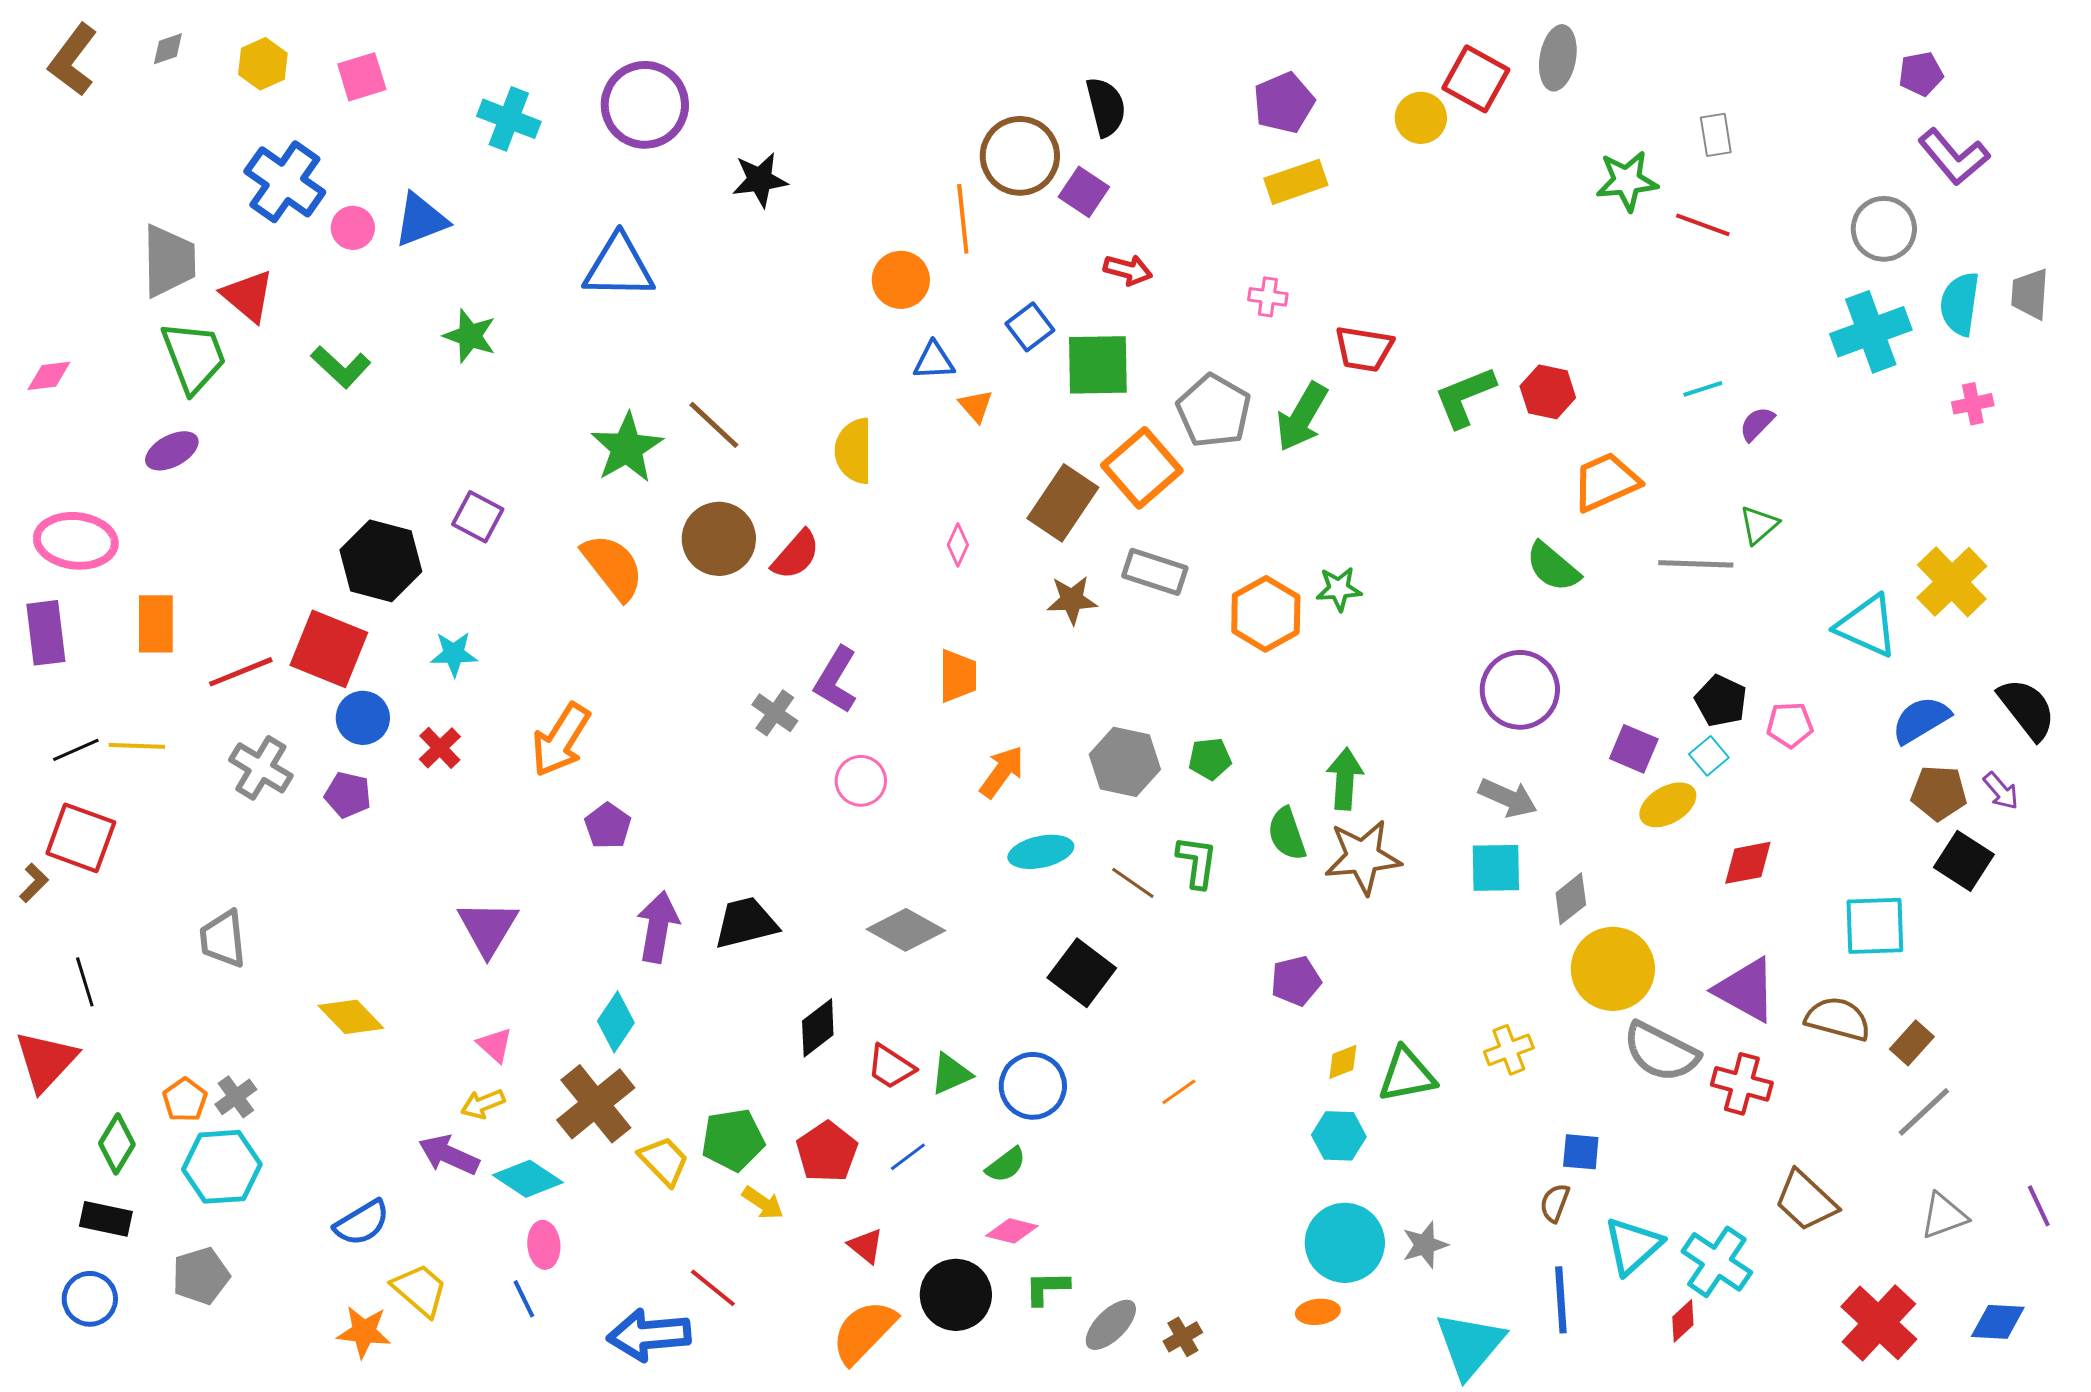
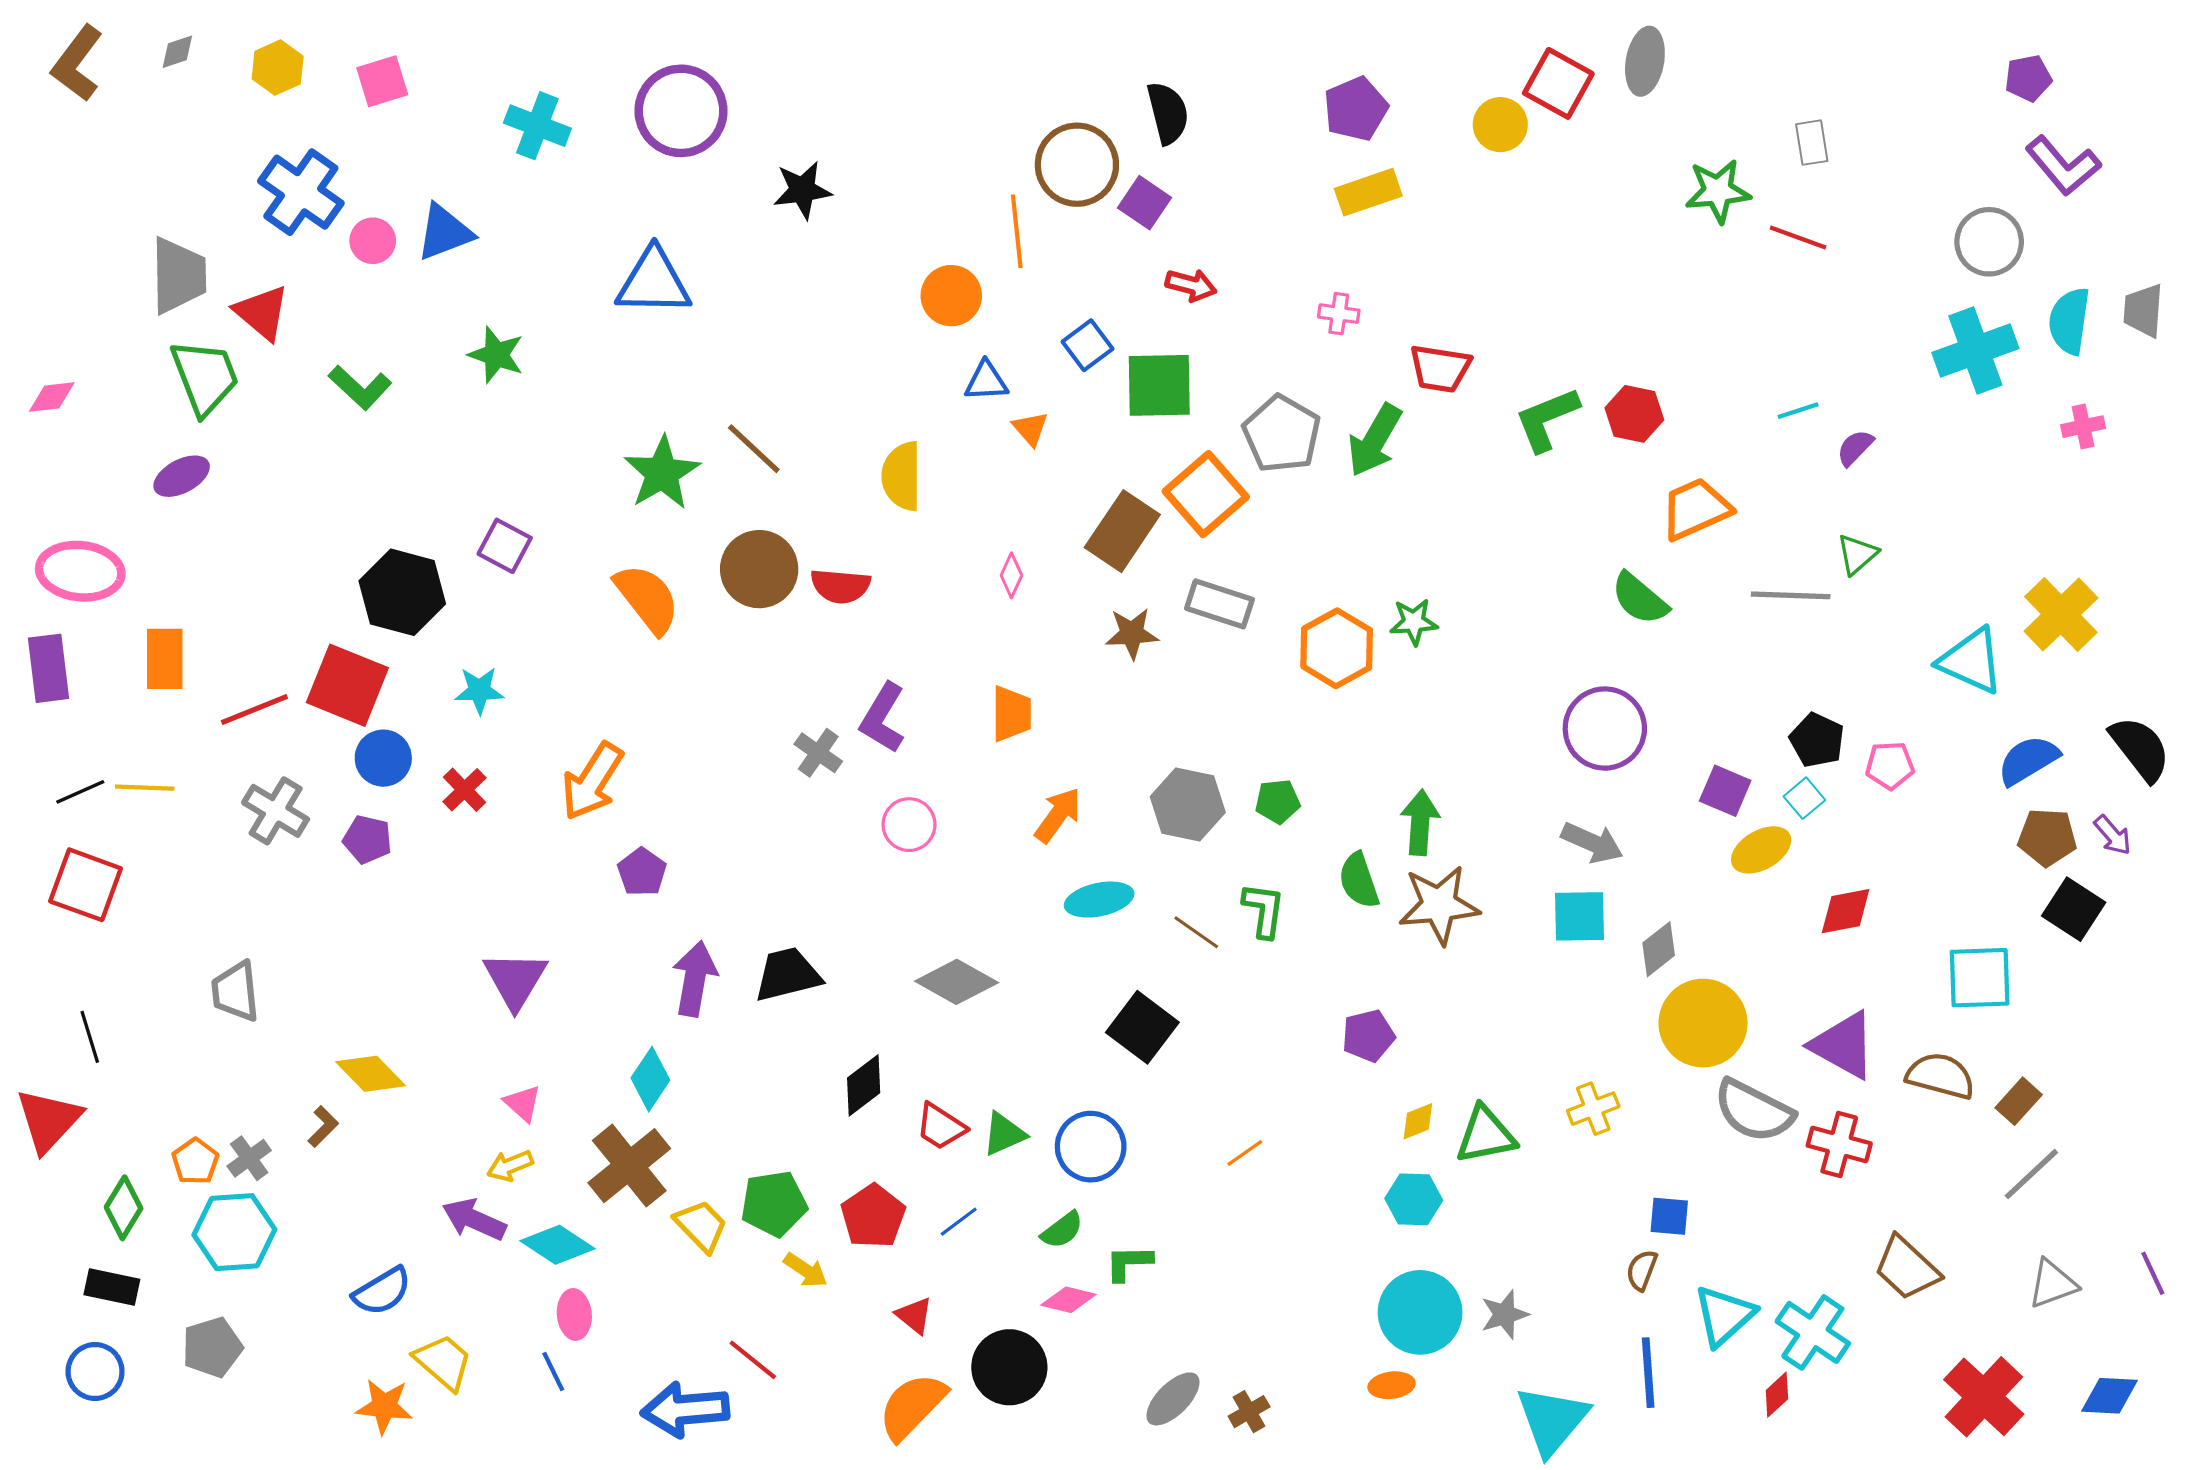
red semicircle: (796, 555) -> (840, 586), turned 54
brown L-shape: (34, 883) -> (323, 1127), moved
green L-shape: (1047, 1288) -> (1129, 1263), moved

